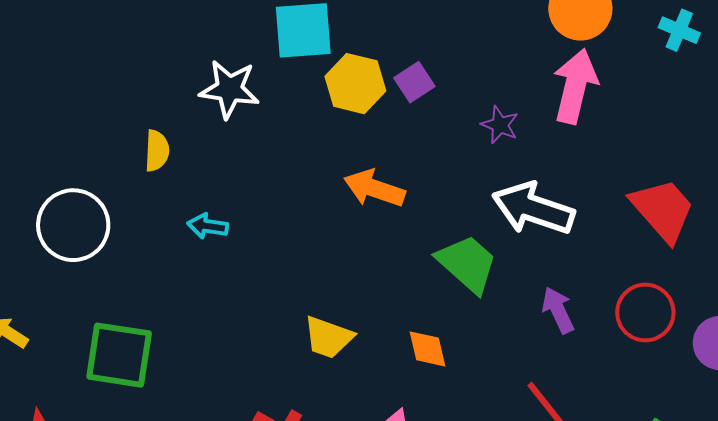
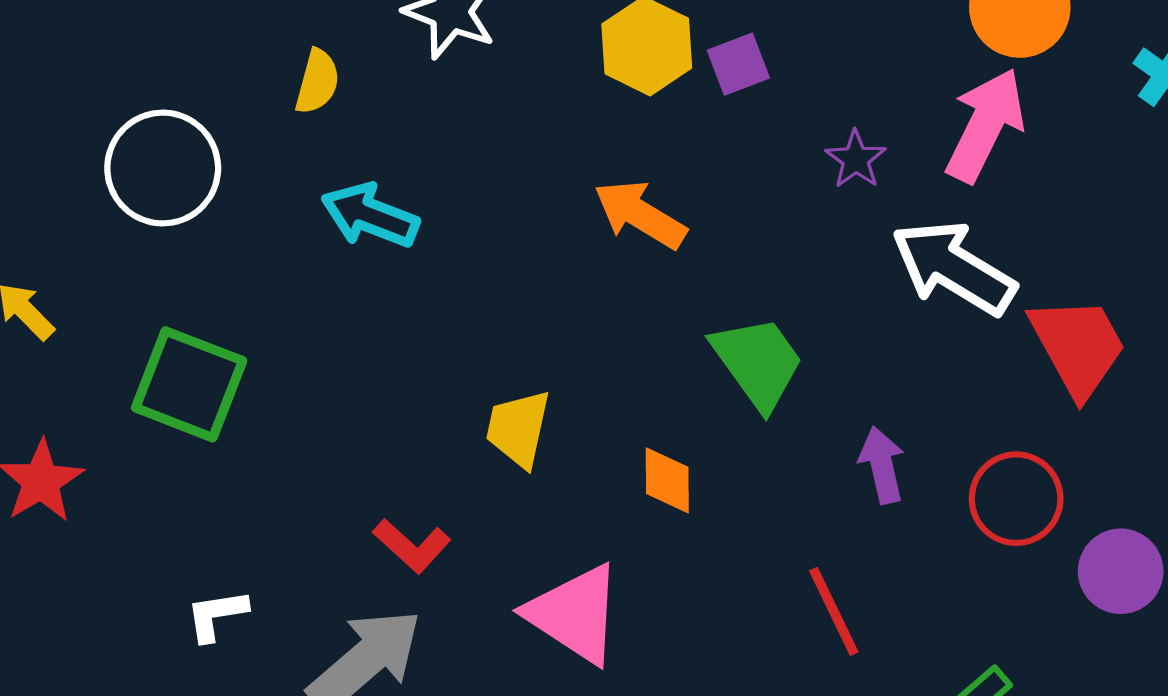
white arrow: (533, 209) -> (954, 268), moved
cyan arrow: (208, 226) -> (370, 215), size x1.5
yellow trapezoid: (328, 337) -> (518, 429), turned 70

